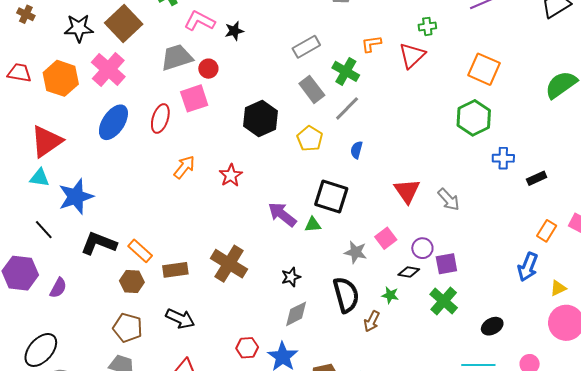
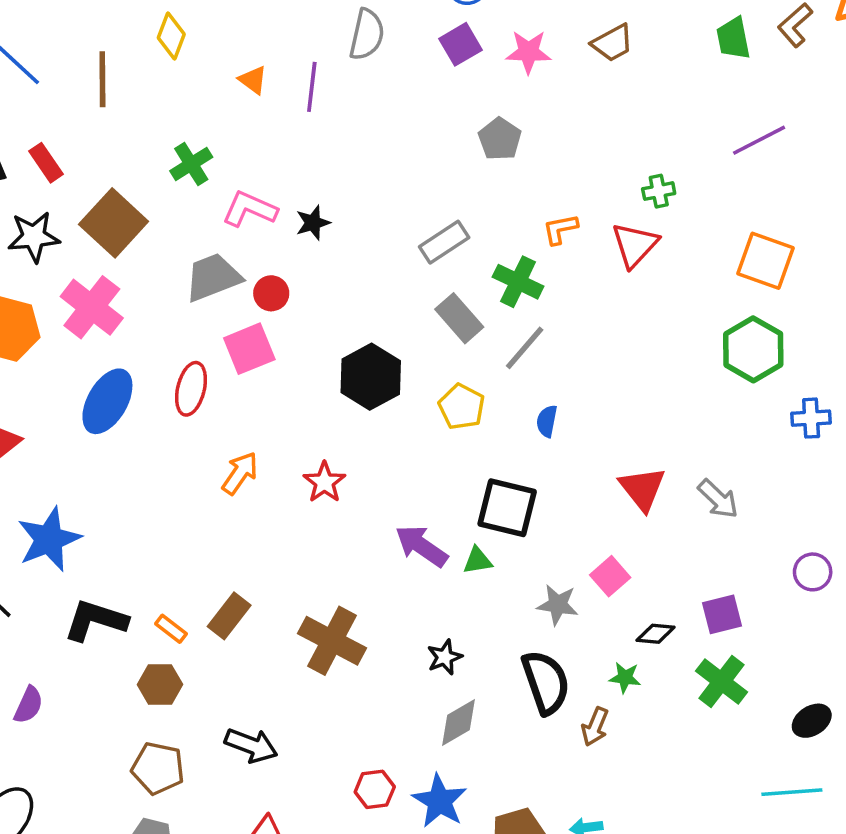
purple circle: (422, 248) -> (813, 572), moved
orange rectangle: (140, 251) -> (171, 629), size x0.7
brown rectangle: (175, 270) -> (229, 616), moved, turned -40

